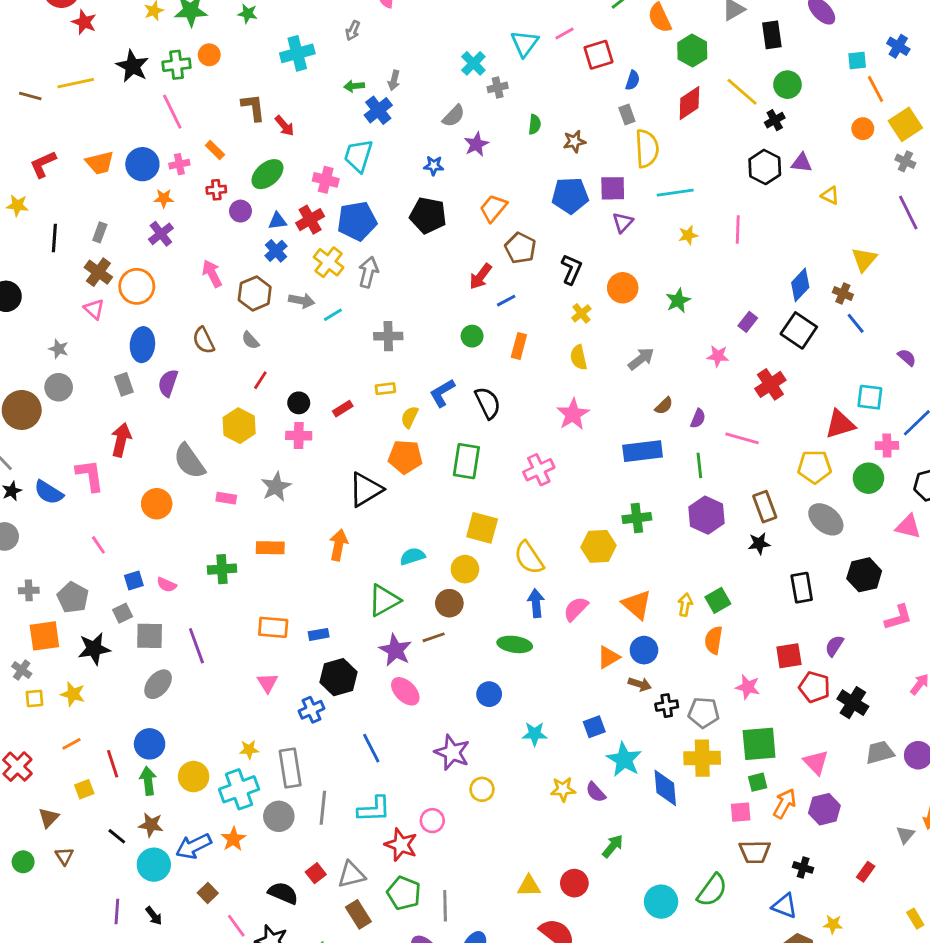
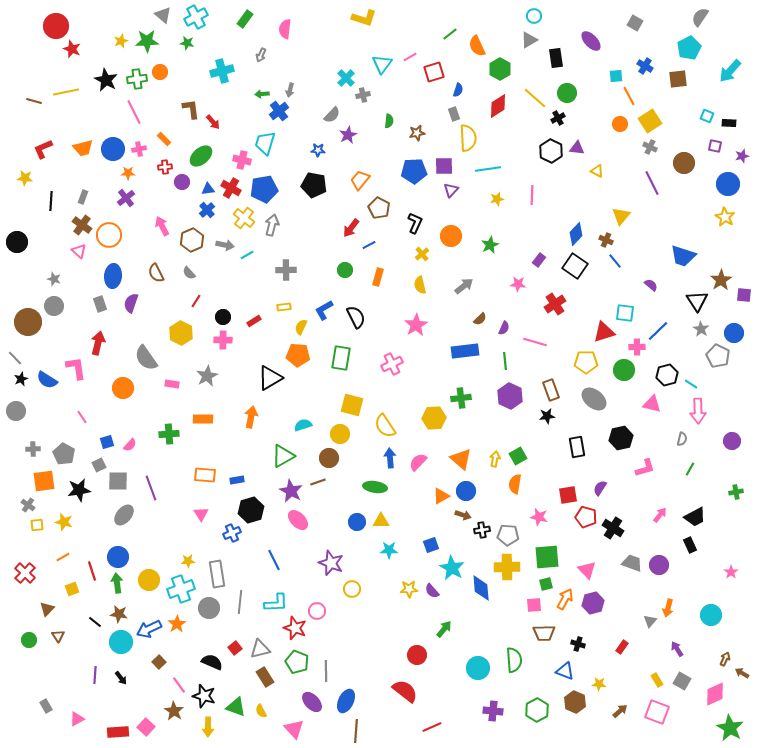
red cross: (310, 220) -> (231, 188), turned -30
pink semicircle: (167, 585) -> (130, 445), turned -72
gray trapezoid: (880, 752) -> (632, 563), turned 35
yellow triangle: (529, 886) -> (381, 521), moved
green semicircle: (712, 890) -> (514, 660), turned -40

